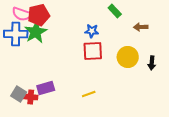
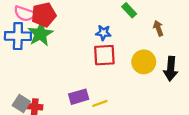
brown arrow: (141, 27) -> (158, 28), turned 72
black arrow: (152, 63) -> (171, 69), size x1.5
purple rectangle: (46, 88) -> (79, 97), moved

